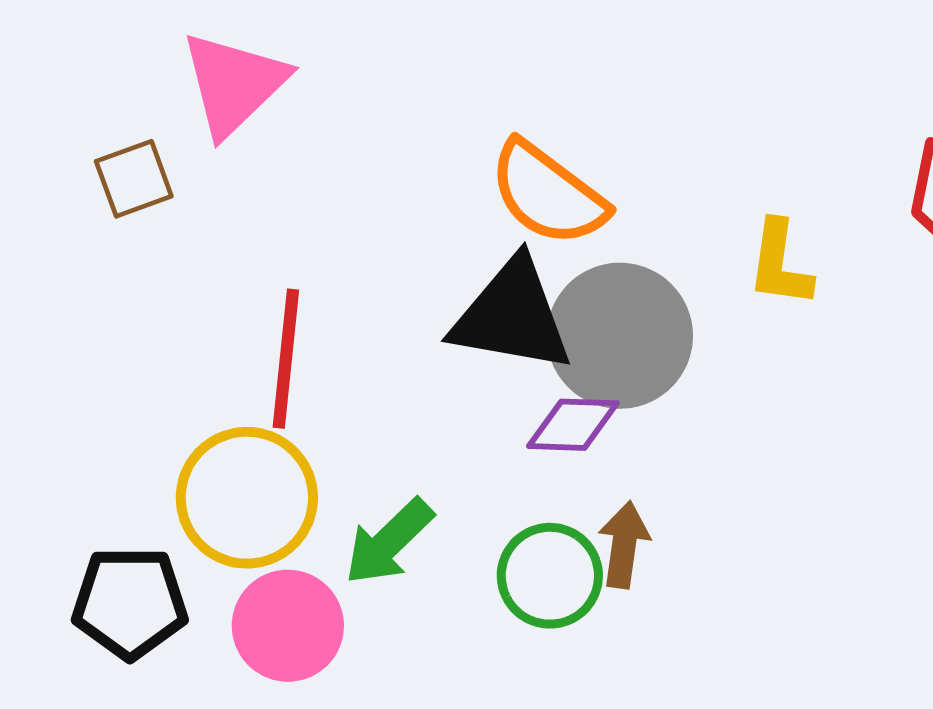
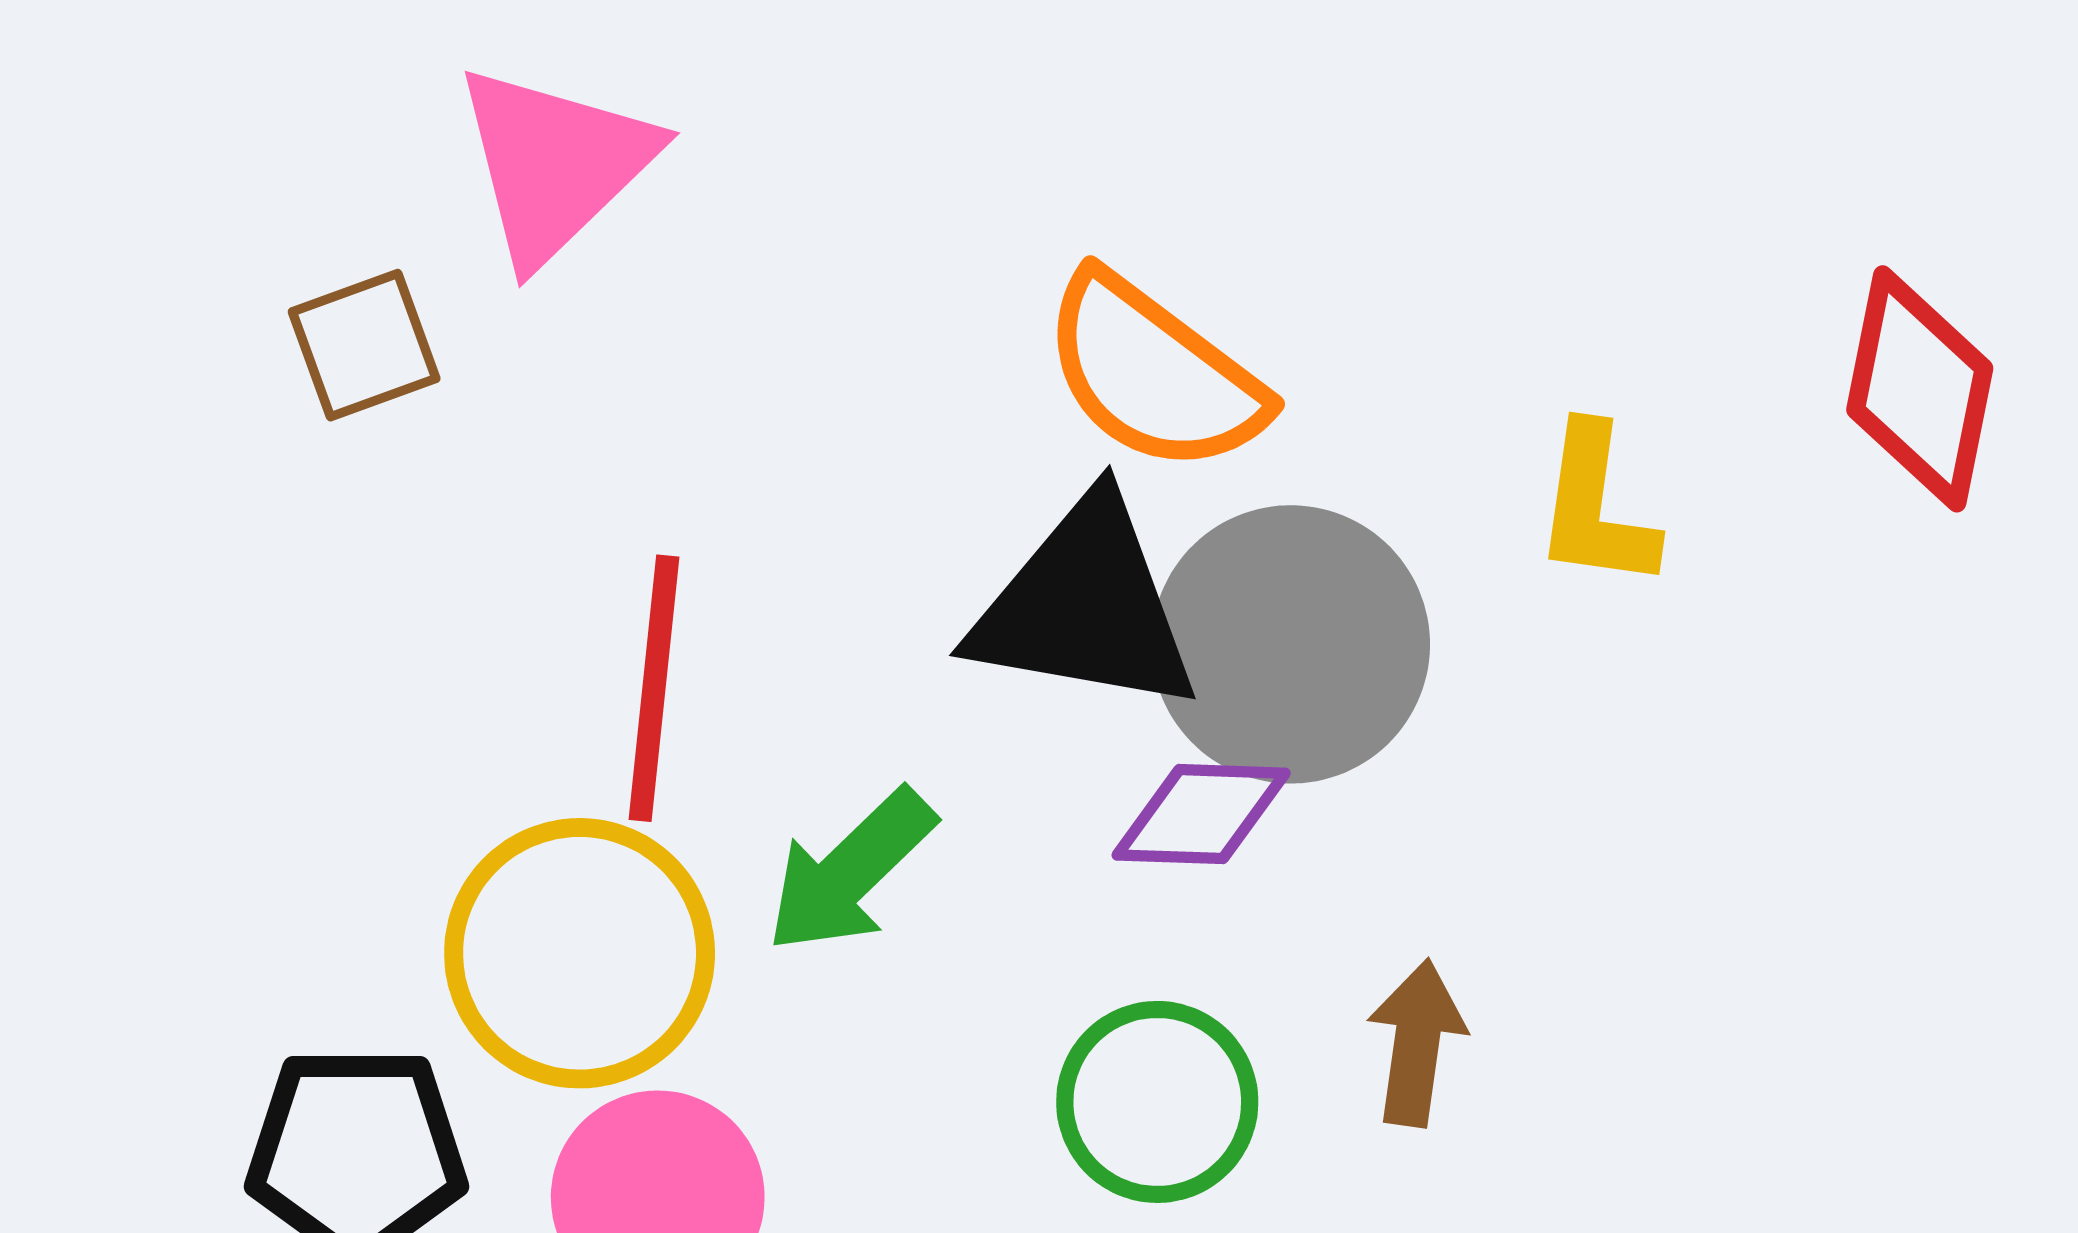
green arrow: (389, 542) -> (850, 871), moved
brown arrow: (624, 545) -> (1417, 1043), moved

